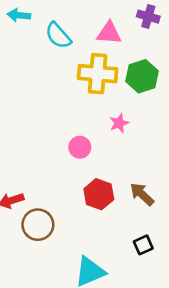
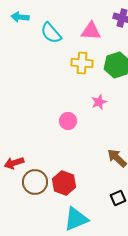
yellow cross: (98, 74) -> (82, 63), size x0.7
red hexagon: (99, 194) -> (64, 183), moved

